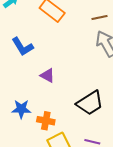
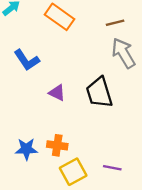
black trapezoid: (90, 103) -> (99, 93), moved, turned 108
blue star: (21, 109) -> (26, 149), moved

